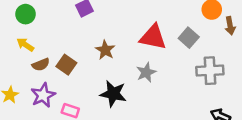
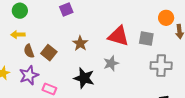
gray square: (189, 38) -> (146, 39), turned -35
yellow arrow: (25, 45) -> (18, 35), turned -40
brown semicircle: (41, 65) -> (29, 51), turned 88

